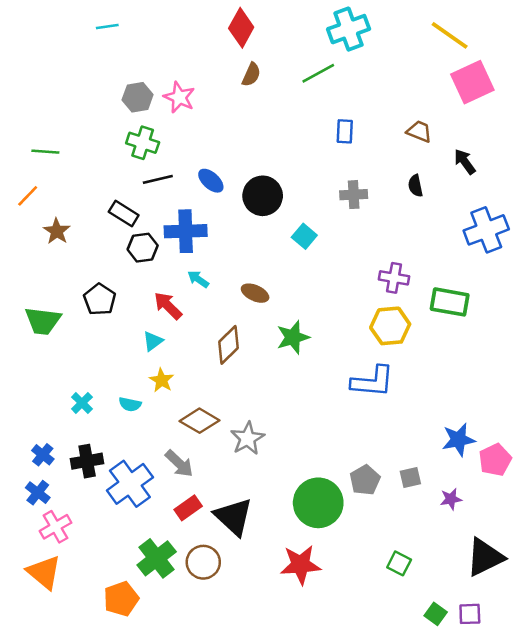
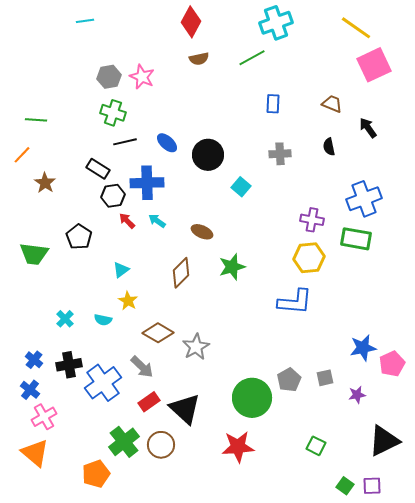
brown semicircle: (251, 75) -> (199, 59), turned 54
blue cross: (486, 230) -> (364, 199), moved
red arrow: (168, 306) -> (127, 221), moved, size x0.7

